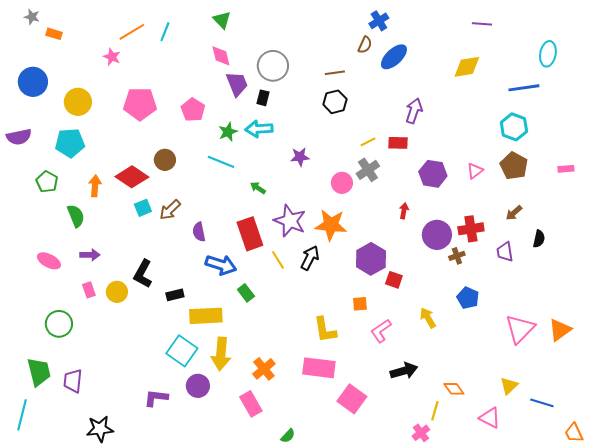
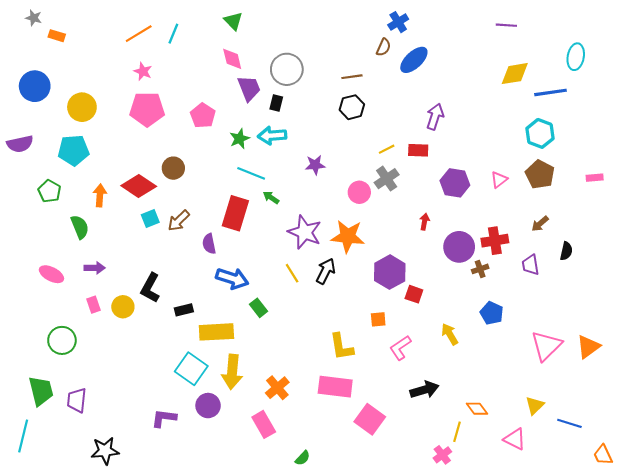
pink star: (112, 57) -> (143, 71), moved
yellow diamond: (467, 67) -> (515, 74), moved
cyan line: (221, 162) -> (251, 173), moved
red rectangle: (250, 234) -> (235, 213), moved, turned 36

